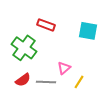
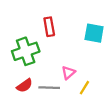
red rectangle: (46, 25) -> (49, 27), turned 60
green cross: (24, 48) -> (26, 51), turned 35

